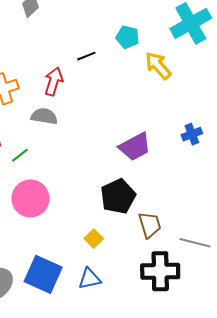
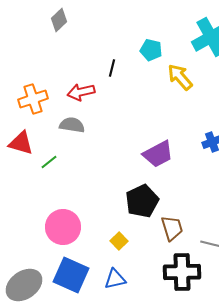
black line: (86, 56) -> (112, 68), turned -54
red arrow: (54, 81) -> (81, 92), turned -120
pink circle: (30, 198) -> (63, 227), moved

